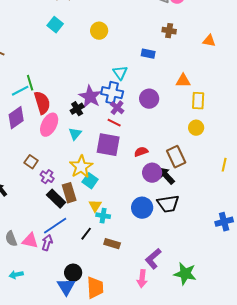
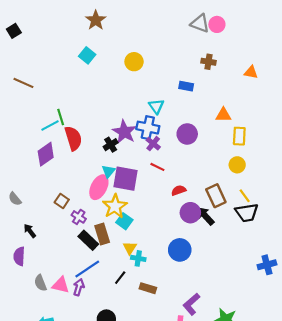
red line: (114, 123) -> (157, 167), moved
pink ellipse: (49, 125) -> (99, 187), moved
purple square: (108, 145) -> (125, 179), moved
yellow line: (224, 165) -> (245, 196), moved, turned -48
black trapezoid: (168, 204) -> (247, 213), moved

